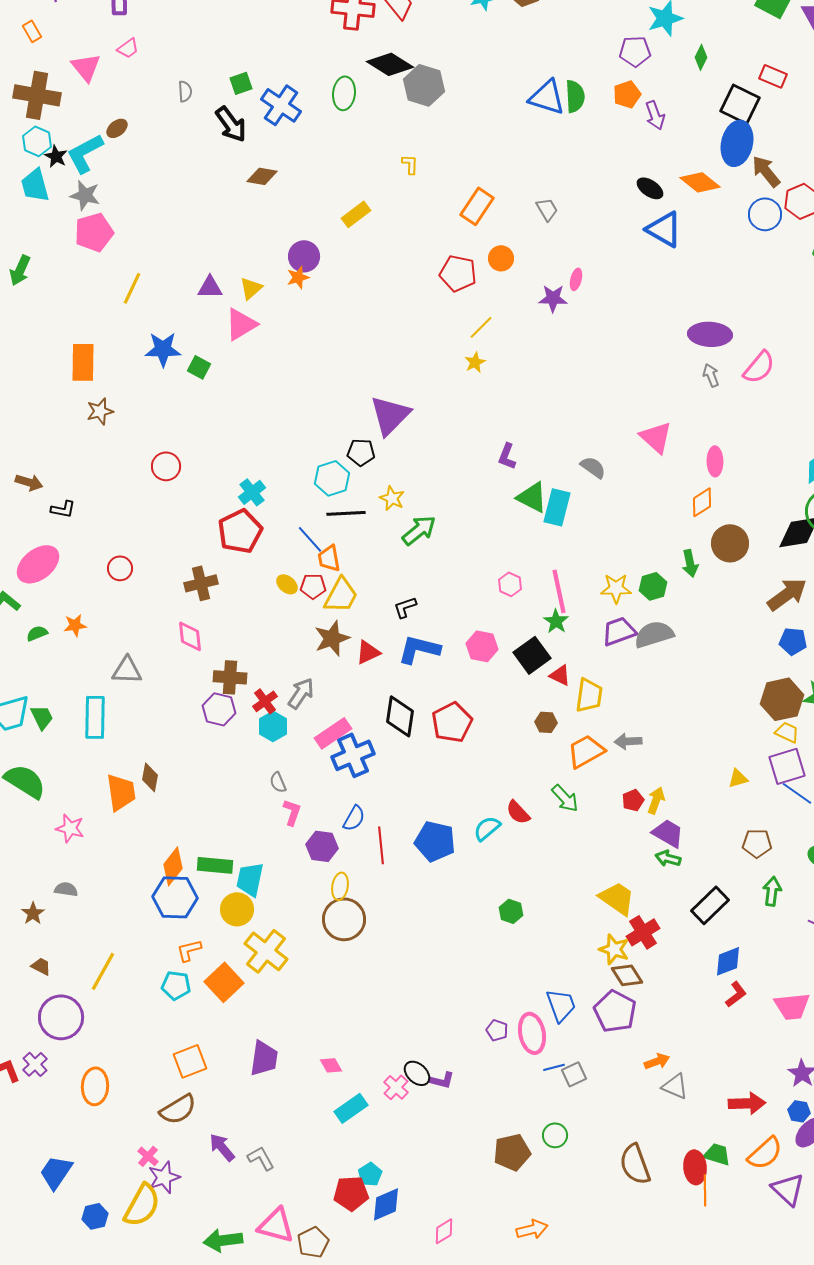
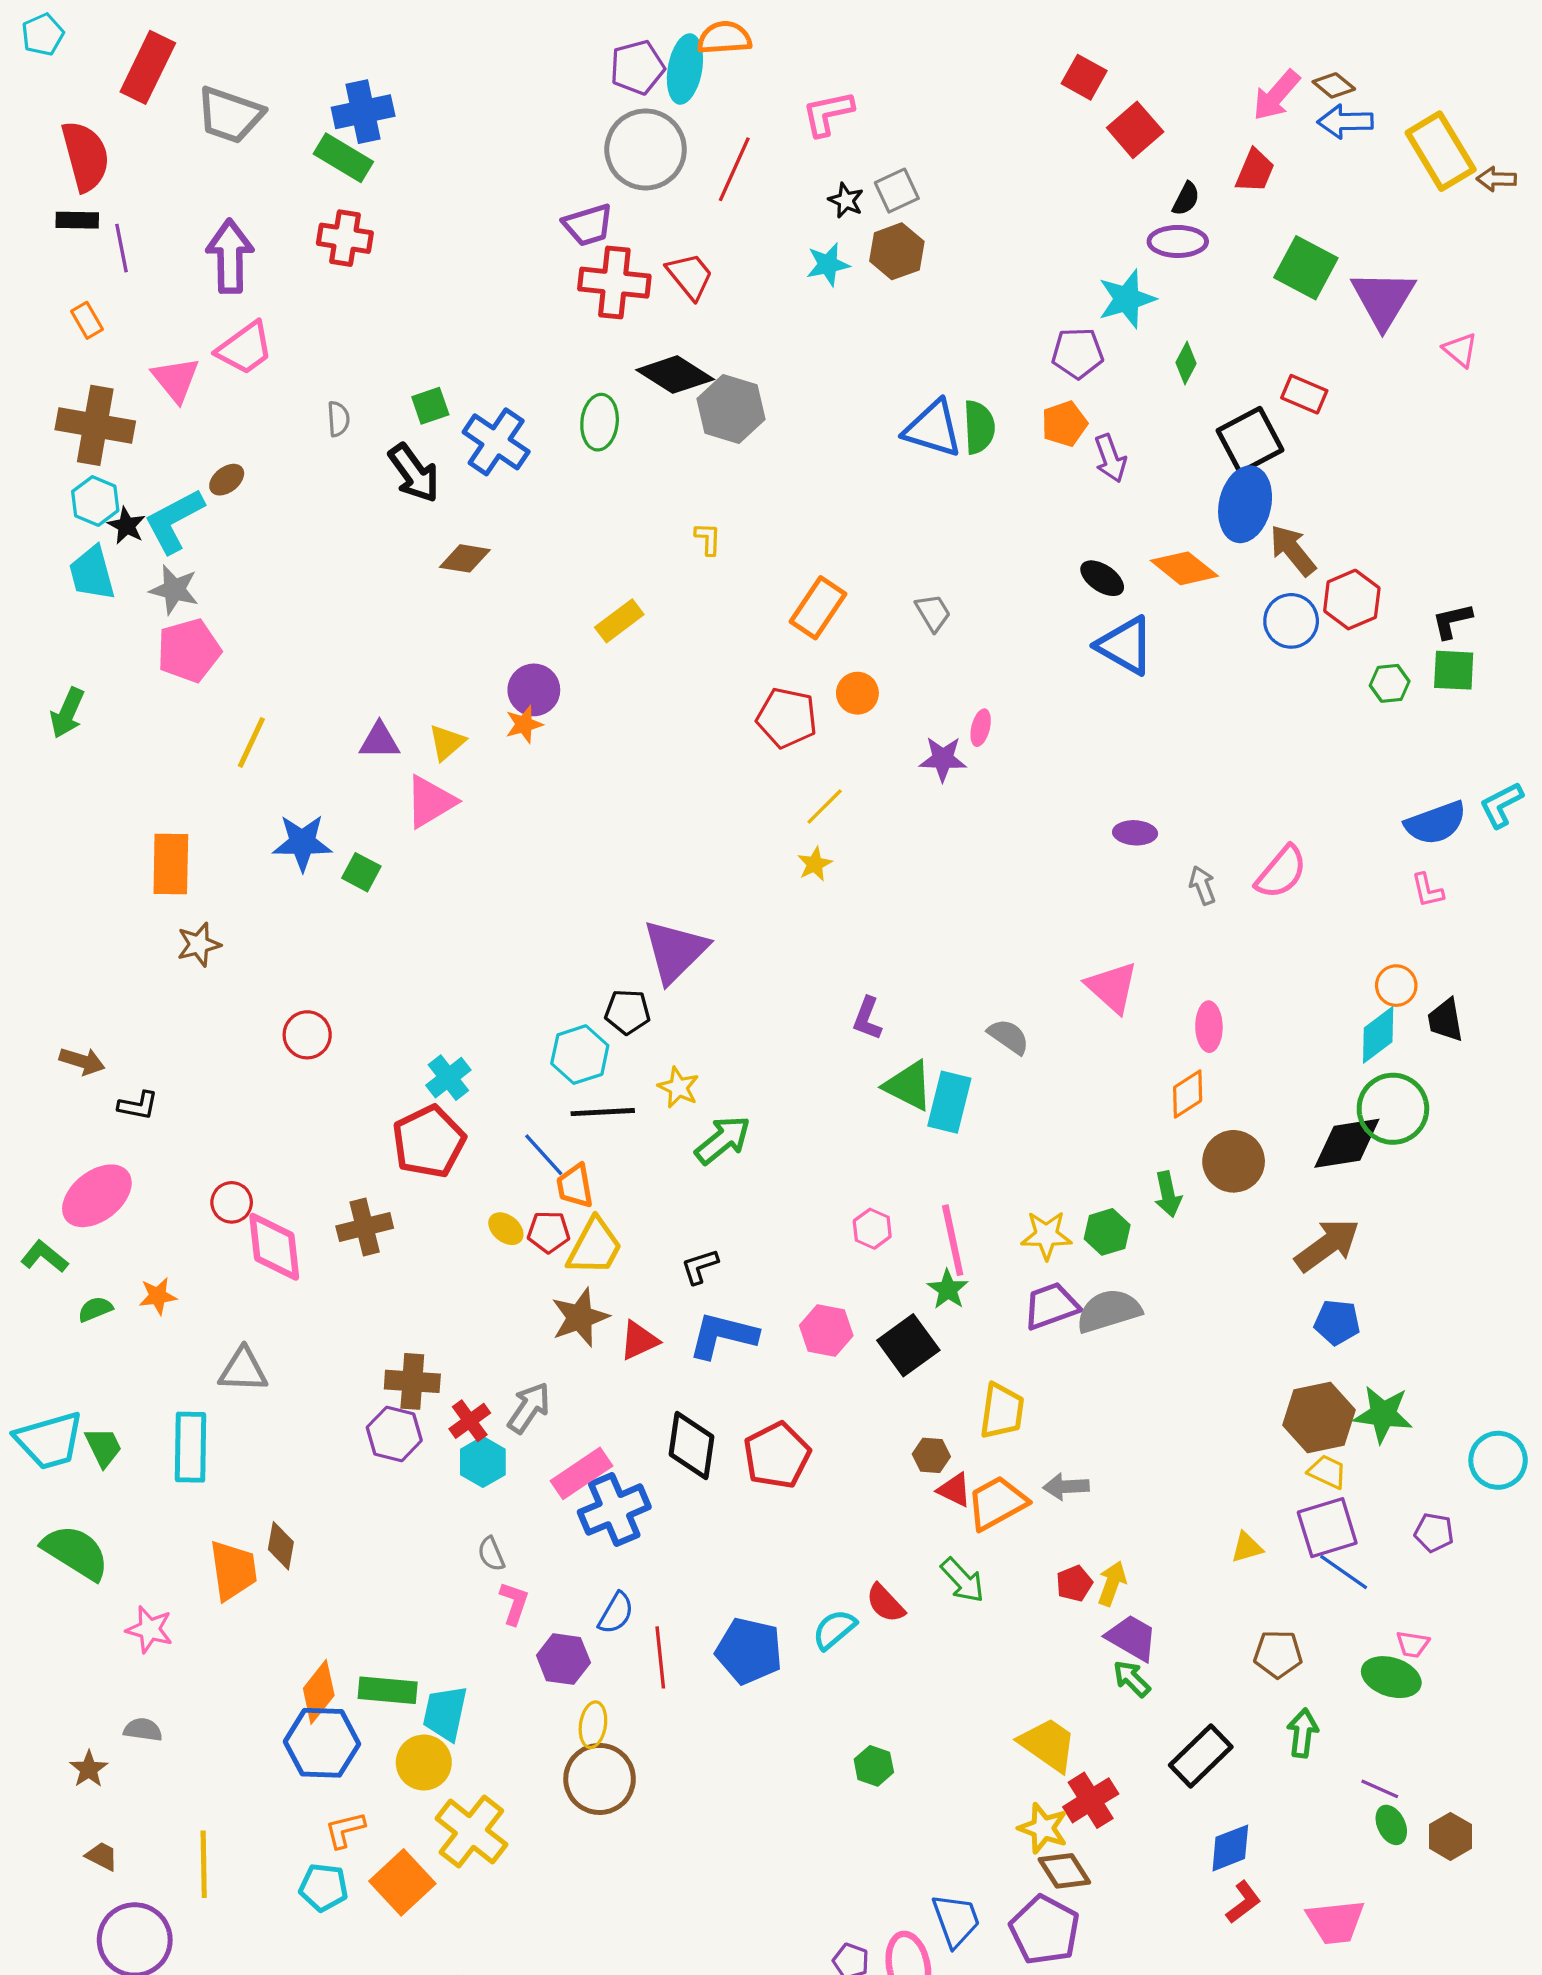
pink trapezoid: (128, 48) -> (245, 348), size x1.6
black square: (740, 104) -> (1250, 440), turned 36
purple ellipse: (710, 334) -> (1135, 833), moved, size x0.6
pink diamond: (190, 636) -> (274, 1247), moved, size x1.4
red triangle: (560, 675) -> (954, 1490), moved
green arrow: (668, 858) -> (1132, 1679), turned 30
yellow line: (103, 971) -> (204, 1864), turned -30

